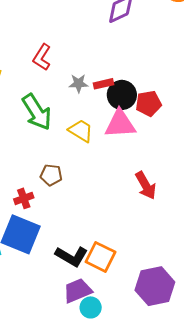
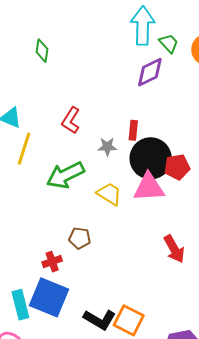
red rectangle: (103, 84) -> (133, 130), moved, turned -72
black circle: (122, 95) -> (151, 158), size x1.4
green arrow: (37, 112) -> (65, 175), turned 96

